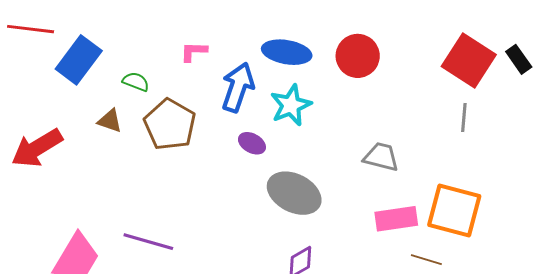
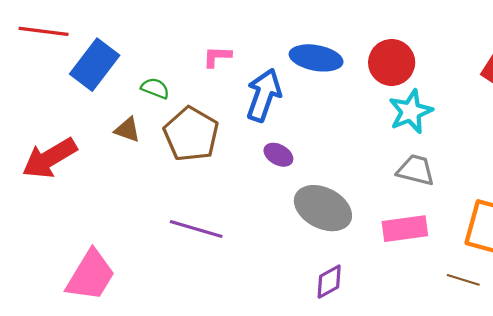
cyan star: (291, 105) -> (411, 112), moved
pink rectangle: (396, 219) -> (405, 229), moved
purple line: (148, 242) -> (196, 229), moved

